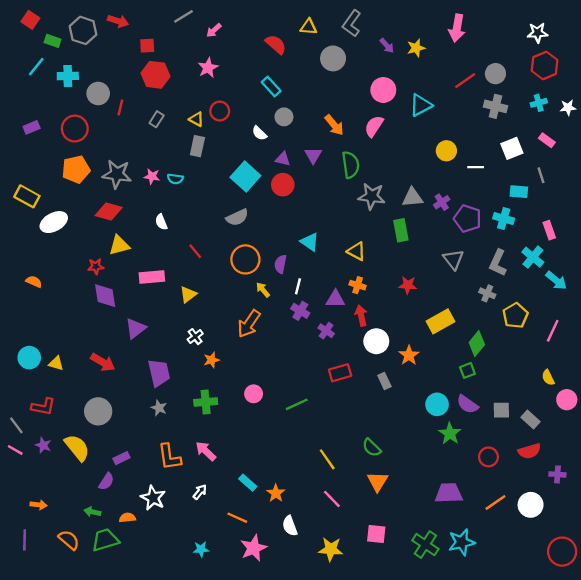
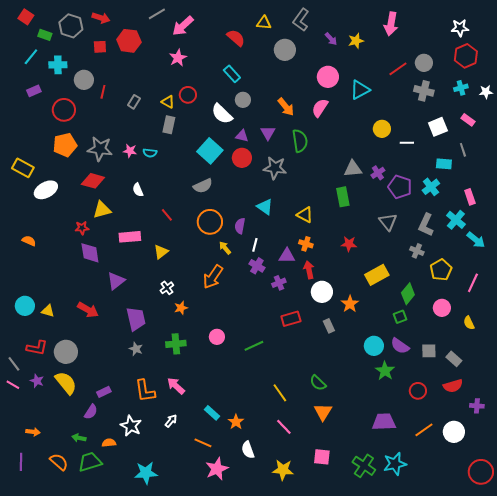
pink arrow: (214, 30) -> (183, 26), size x1.6
red square: (147, 46) -> (100, 47), moved
red hexagon: (155, 75) -> (129, 41), moved
purple rectangle: (32, 127) -> (34, 91), moved
white semicircle: (259, 133) -> (222, 114), size x1.6
gray star: (372, 196) -> (275, 168), moved
cyan cross: (504, 219) -> (431, 187), turned 36
purple cross: (326, 331) -> (279, 283), turned 32
pink circle: (567, 400) -> (442, 308), moved
gray circle: (98, 411) -> (66, 352), moved
cyan star: (201, 549) -> (146, 473), moved, size x1.6

